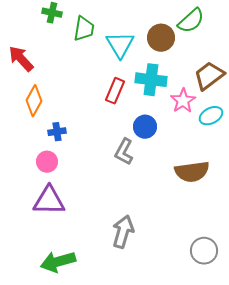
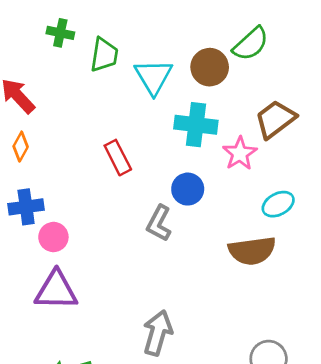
red rectangle: (115, 91) -> (118, 158), moved, turned -50
orange diamond: (34, 101) -> (21, 147), moved, size x0.7
cyan ellipse: (211, 116) -> (278, 204), moved
blue cross: (57, 132) -> (26, 207), moved, size x1.4

